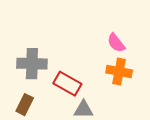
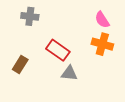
gray cross: (32, 64) -> (30, 16), moved, size x0.7

